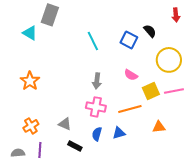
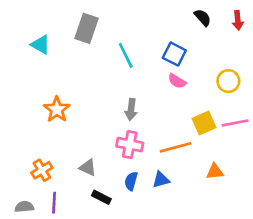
gray rectangle: (50, 15) -> (86, 28), moved
black semicircle: (150, 31) -> (203, 18), moved
yellow circle: (169, 60) -> (228, 81), size x0.7
pink semicircle: (131, 75) -> (177, 81), moved
orange star: (30, 81) -> (57, 109), moved

